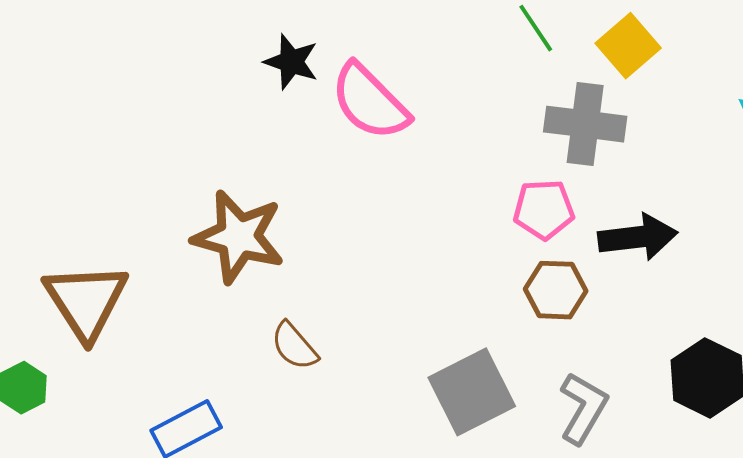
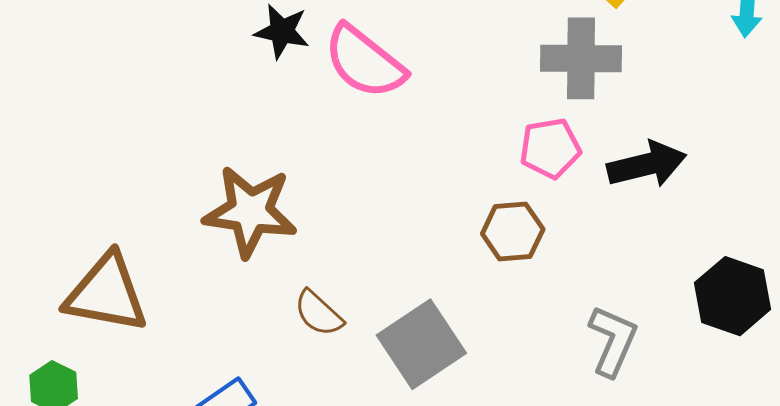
brown hexagon: (556, 290) -> (513, 232), moved
brown triangle: (86, 301) -> (106, 293), turned -40
gray square: (472, 392) -> (421, 344), moved

